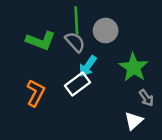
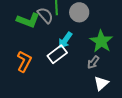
gray semicircle: (75, 42) -> (45, 15), moved
gray arrow: (146, 98) -> (93, 62), moved, turned 72

